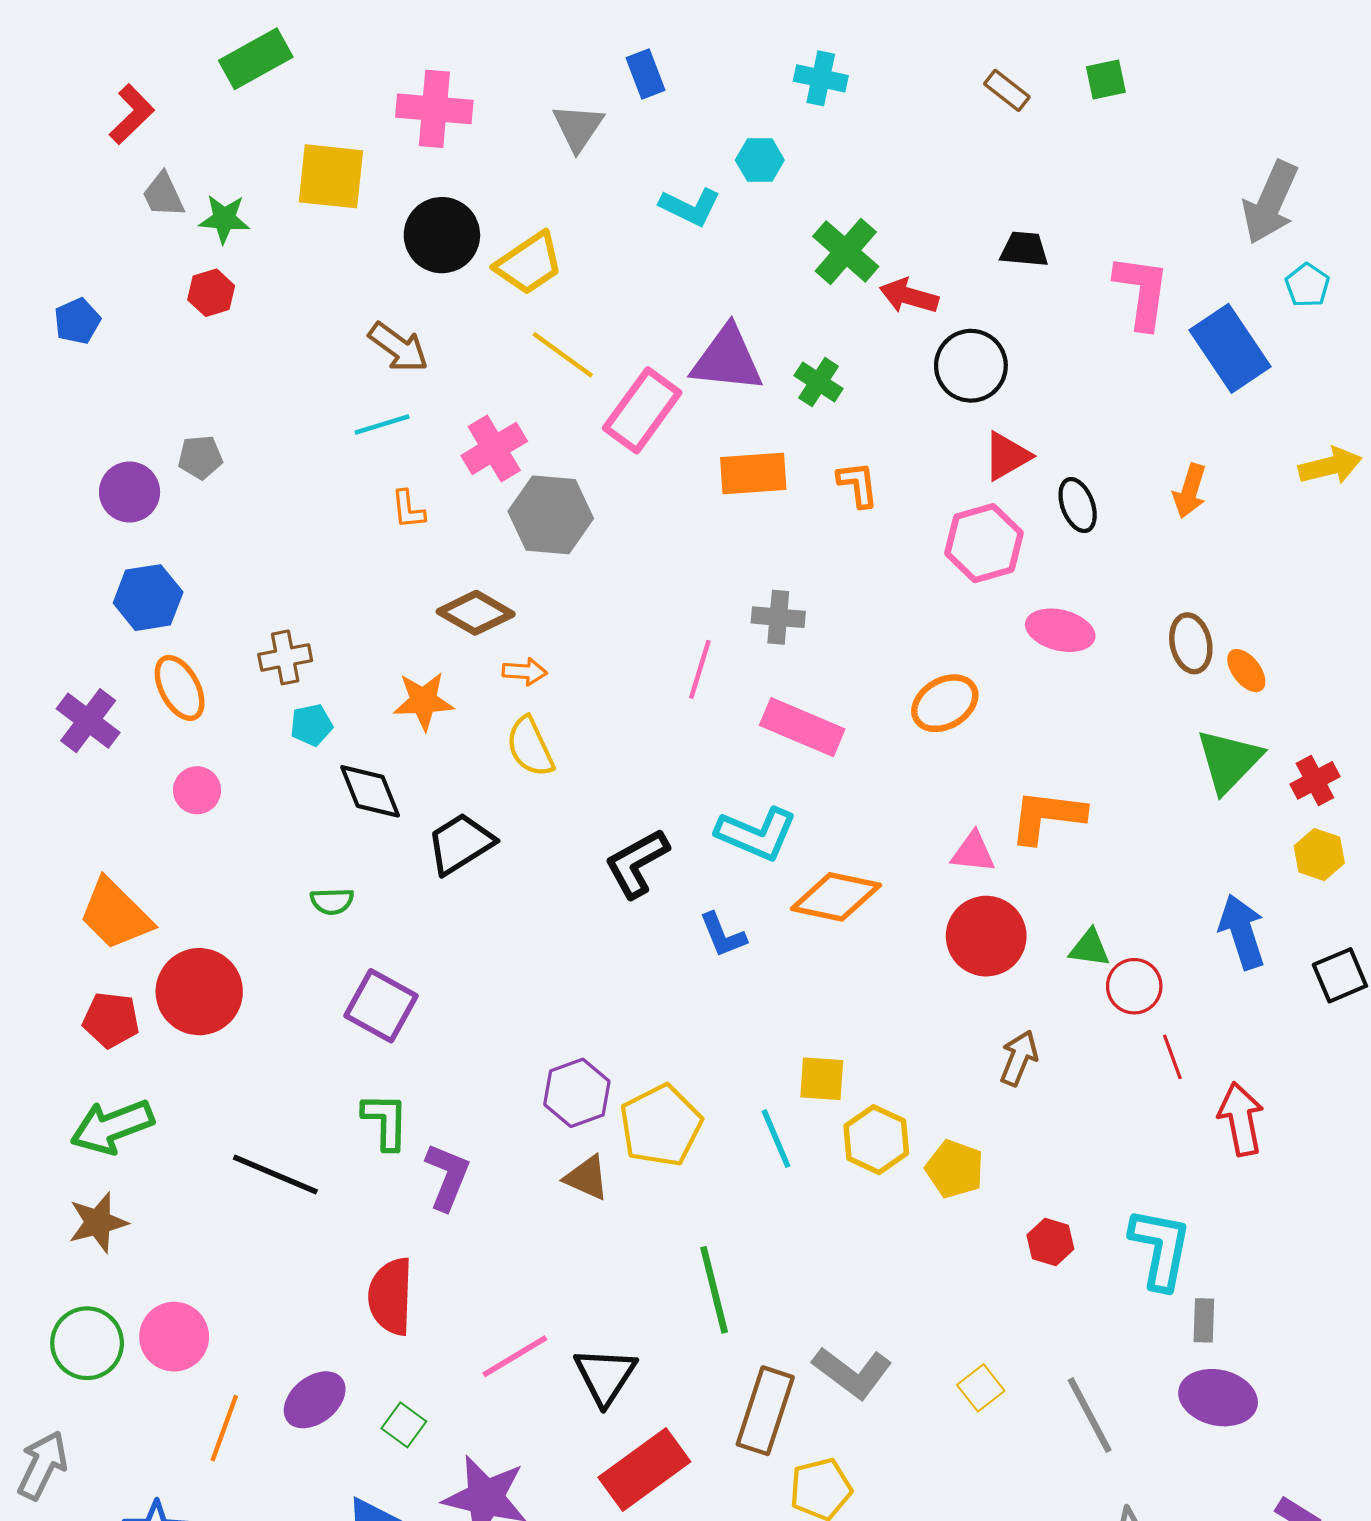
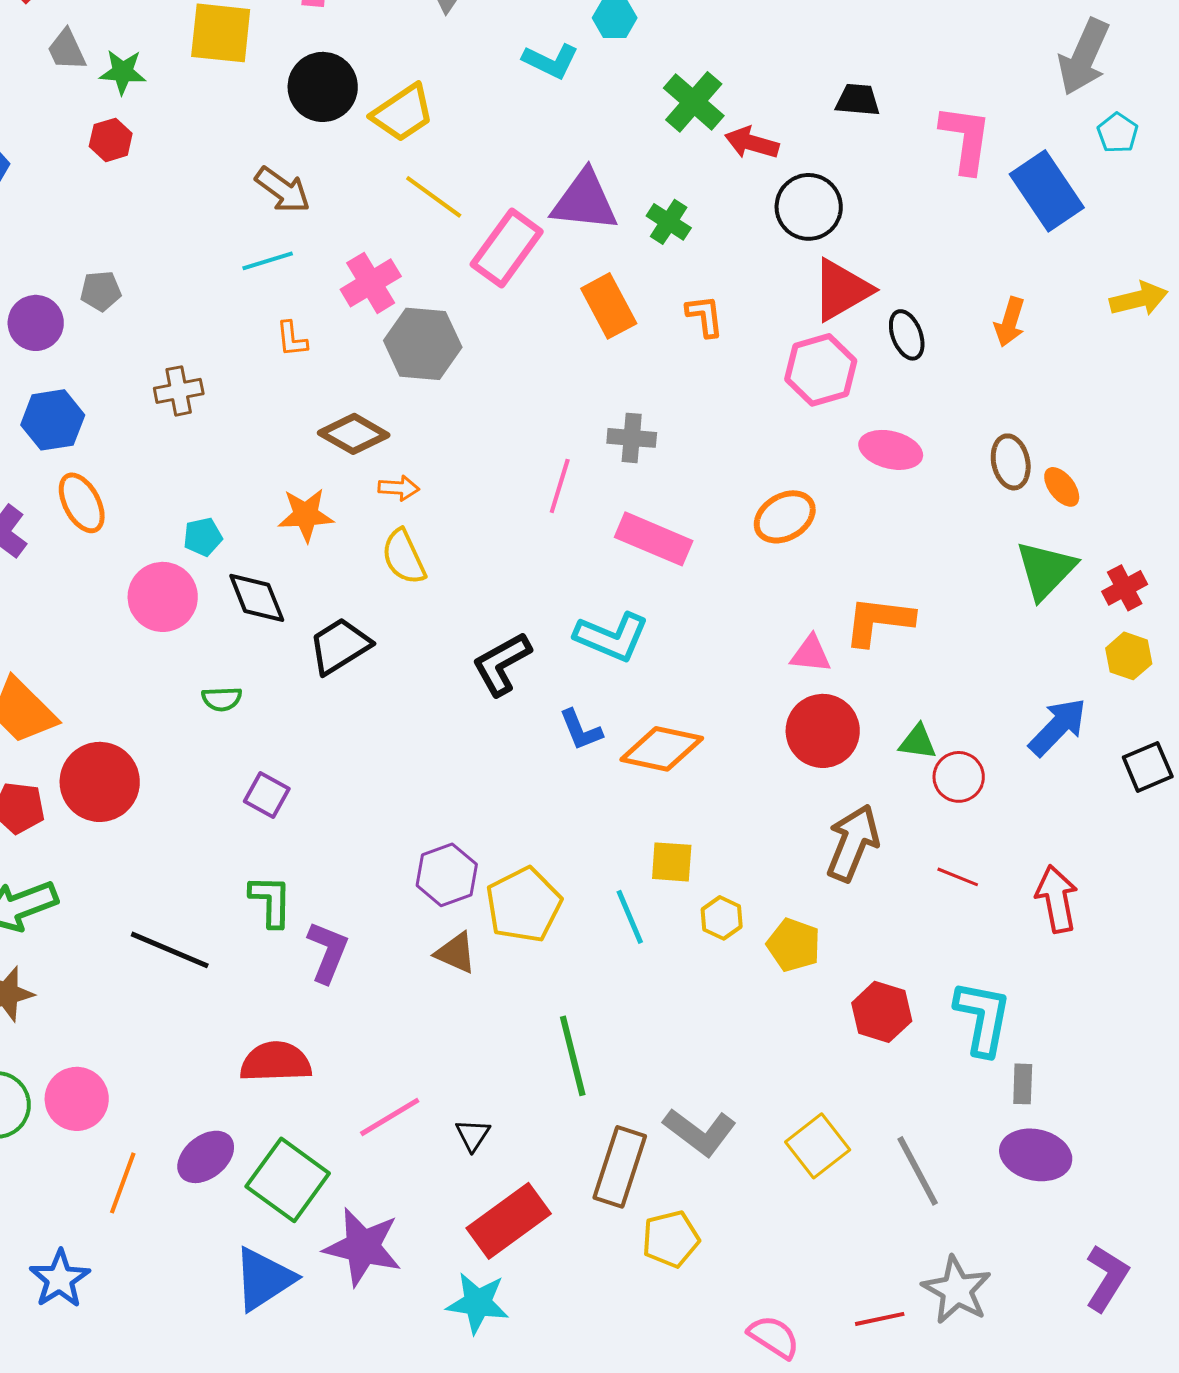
red triangle: (1007, 456) -> (842, 290), size x1.4
orange rectangle: (753, 473) -> (609, 306), turned 66
brown cross: (285, 657) -> (179, 391), moved
pink circle: (197, 790) -> (163, 597), moved, size x1.6
orange diamond: (836, 897) -> (662, 749), moved
blue arrow: (1242, 932) -> (1058, 727), turned 62
purple square: (381, 1006) -> (267, 795), size x0.7
red line: (1172, 1057) -> (958, 877), moved, turned -48
brown arrow: (1019, 1058) -> (853, 843), size x1.5
yellow hexagon: (876, 1140) -> (722, 918), size x0.7
red hexagon: (1050, 1242) -> (882, 1012), size x1.4
red semicircle: (391, 1296) -> (276, 1062), turned 86
black triangle: (605, 1376) -> (473, 1135), size x0.6
yellow square: (981, 1388) -> (818, 1146), size x1.5
green square: (404, 1425) -> (288, 1180), size x2.0

